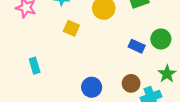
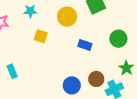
blue rectangle: (137, 46) -> (85, 45), moved
blue circle: (92, 87) -> (72, 85), moved

